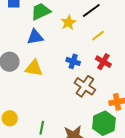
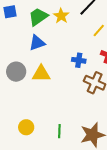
yellow star: (68, 22) -> (61, 16), moved

